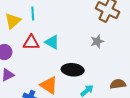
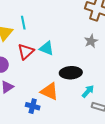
red triangle: (31, 43) -> (26, 52), turned -36

